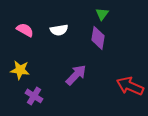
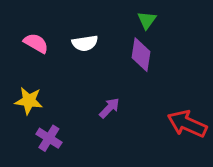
purple arrow: (76, 75) -> (109, 108), size x0.7

